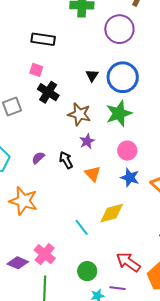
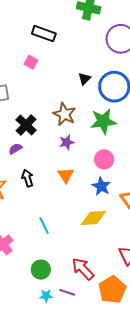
black cross: (48, 92) -> (26, 125), moved
black arrow: (66, 160) -> (28, 178), moved
yellow diamond: (112, 213) -> (93, 218), moved

